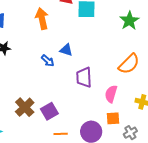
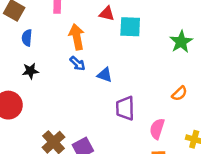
blue arrow: (48, 61) -> (77, 64), moved
orange semicircle: (129, 64) -> (179, 93), size x0.6

